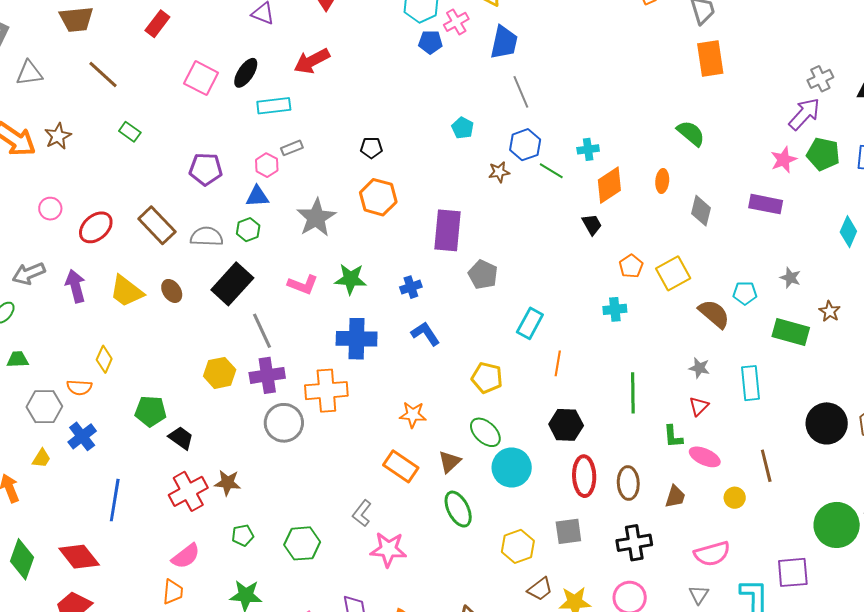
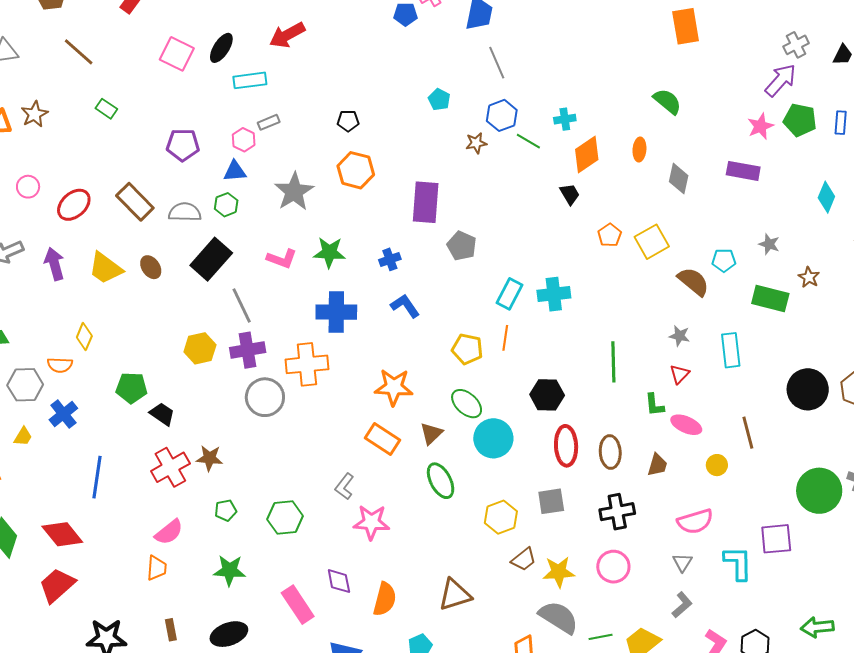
cyan cross: (615, 309) -> (554, 294), moved, size x1.4
orange line: (558, 363) -> (505, 338), moved
orange star: (413, 415) -> (394, 387), size x1.4

